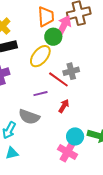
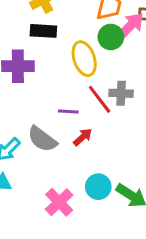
yellow ellipse: (40, 56) -> (84, 59), turned -75
red arrow: (64, 106) -> (83, 137), moved
pink cross: (67, 152) -> (59, 202), moved

